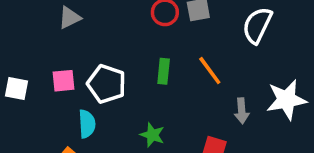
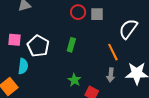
orange line: (210, 71) -> (113, 52), moved
green star: (152, 135) -> (74, 80), moved

